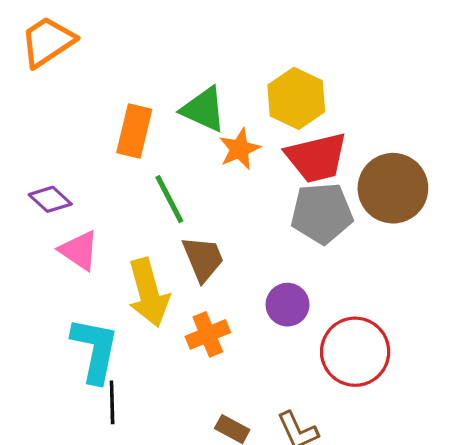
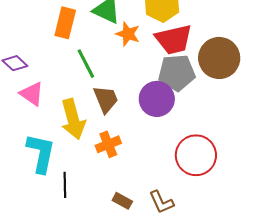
orange star: (240, 149) -> (128, 34), turned -30
purple circle: (287, 305) -> (157, 99), moved, size x1.4
black line: (112, 402) -> (65, 185), moved

